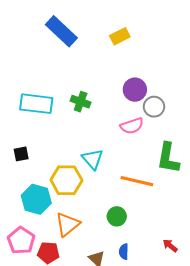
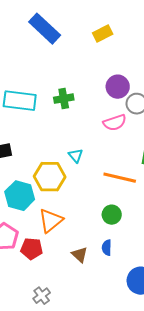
green cross: (81, 102) -> (64, 99), turned -30
cyan triangle: (93, 159) -> (76, 156), size x0.7
green circle: (117, 216) -> (112, 215), moved

